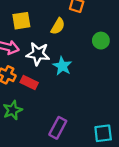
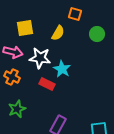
green circle: (101, 41) -> (97, 34), moved
red rectangle: (29, 83) -> (47, 84), moved

